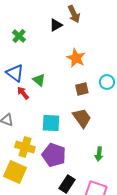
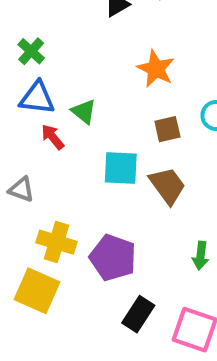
green cross: (19, 36) -> (31, 51), moved
blue triangle: (15, 73) -> (37, 98), turned -30
cyan square: (51, 123) -> (121, 168), moved

